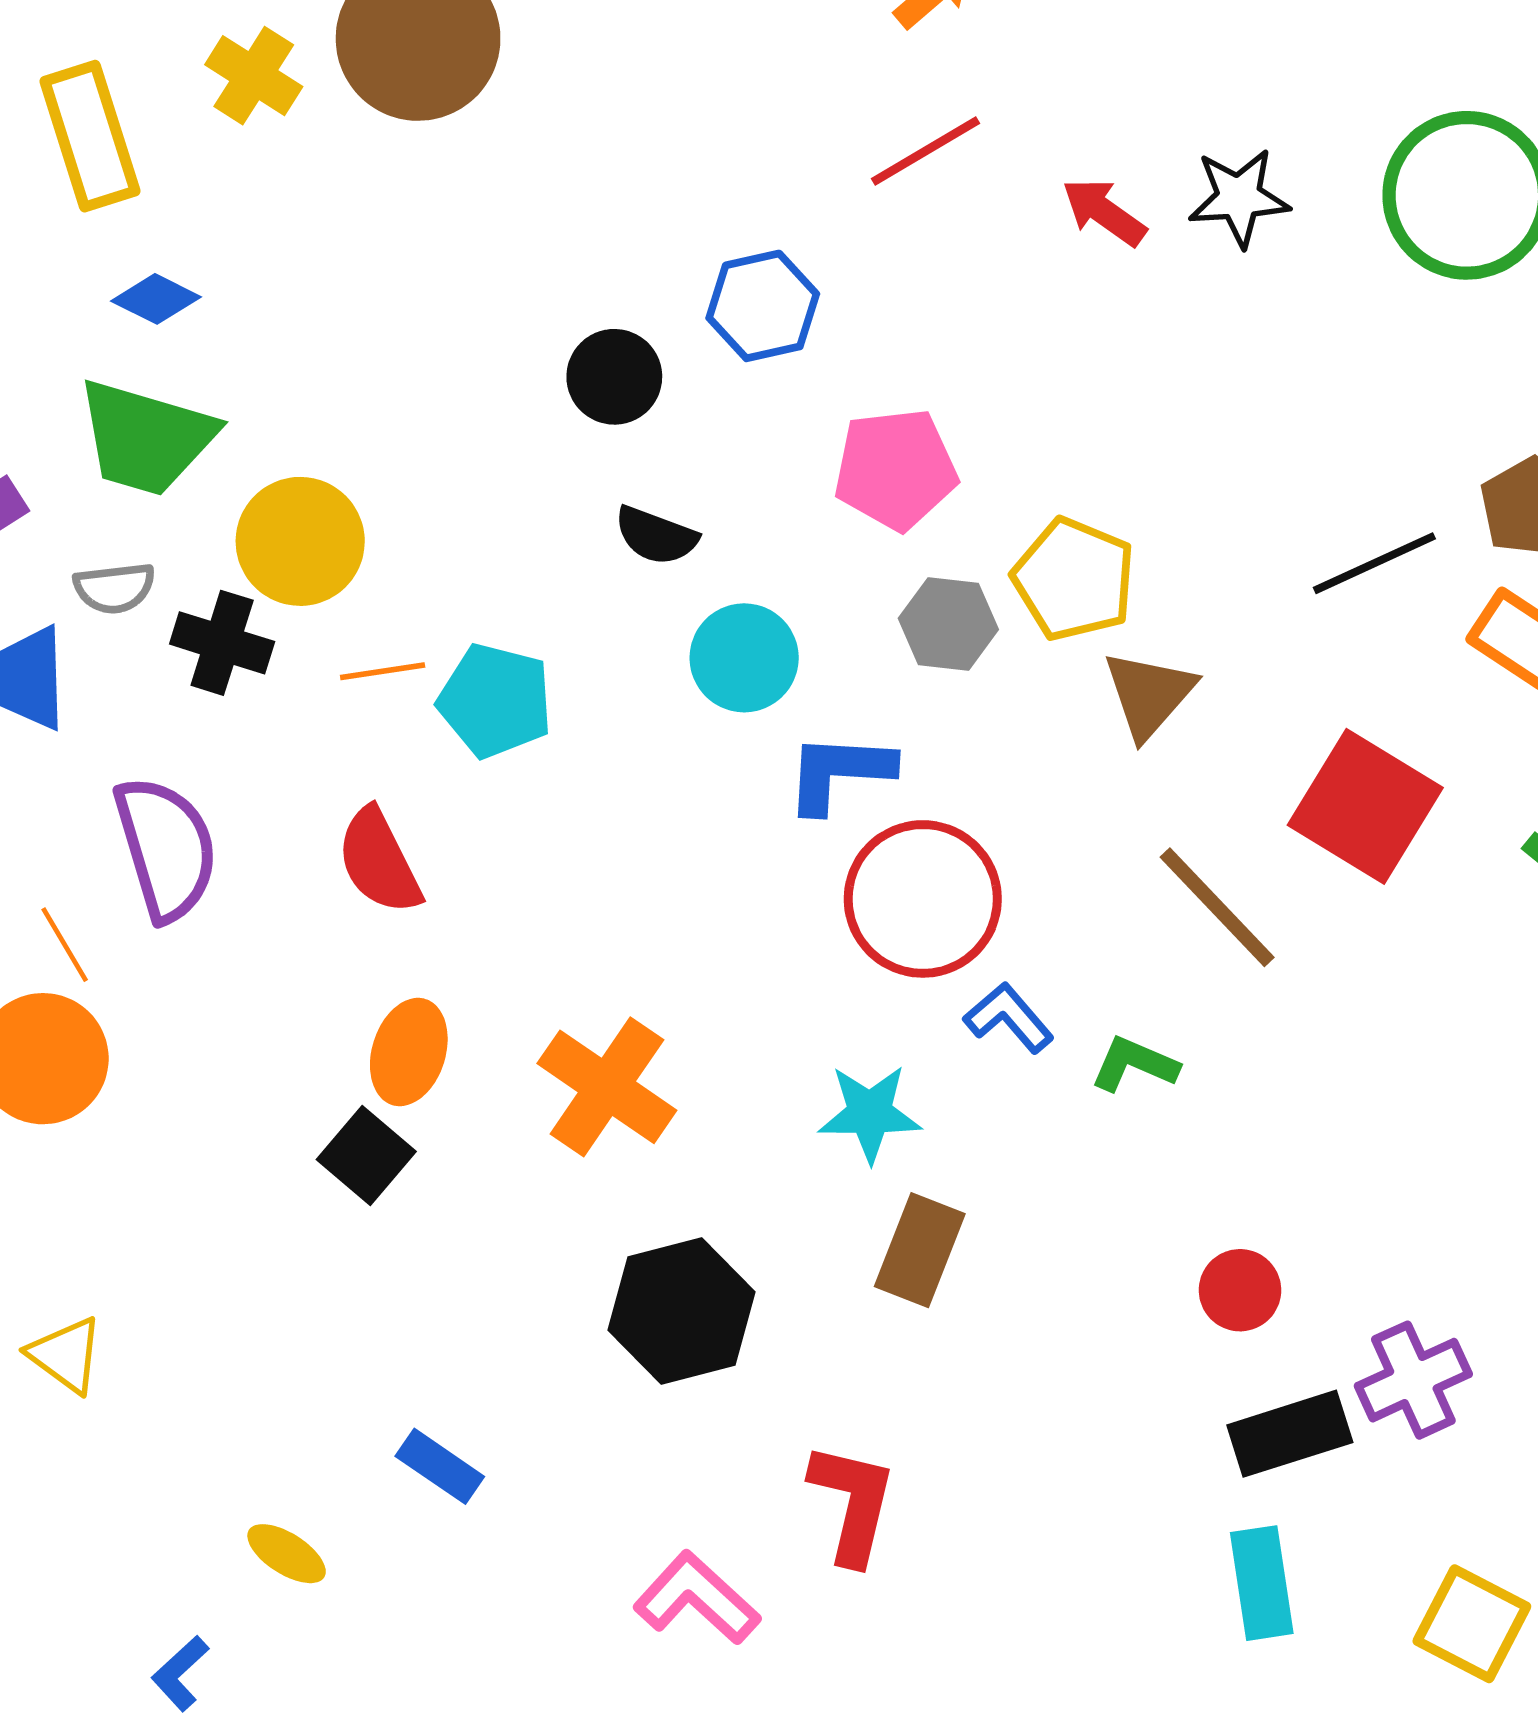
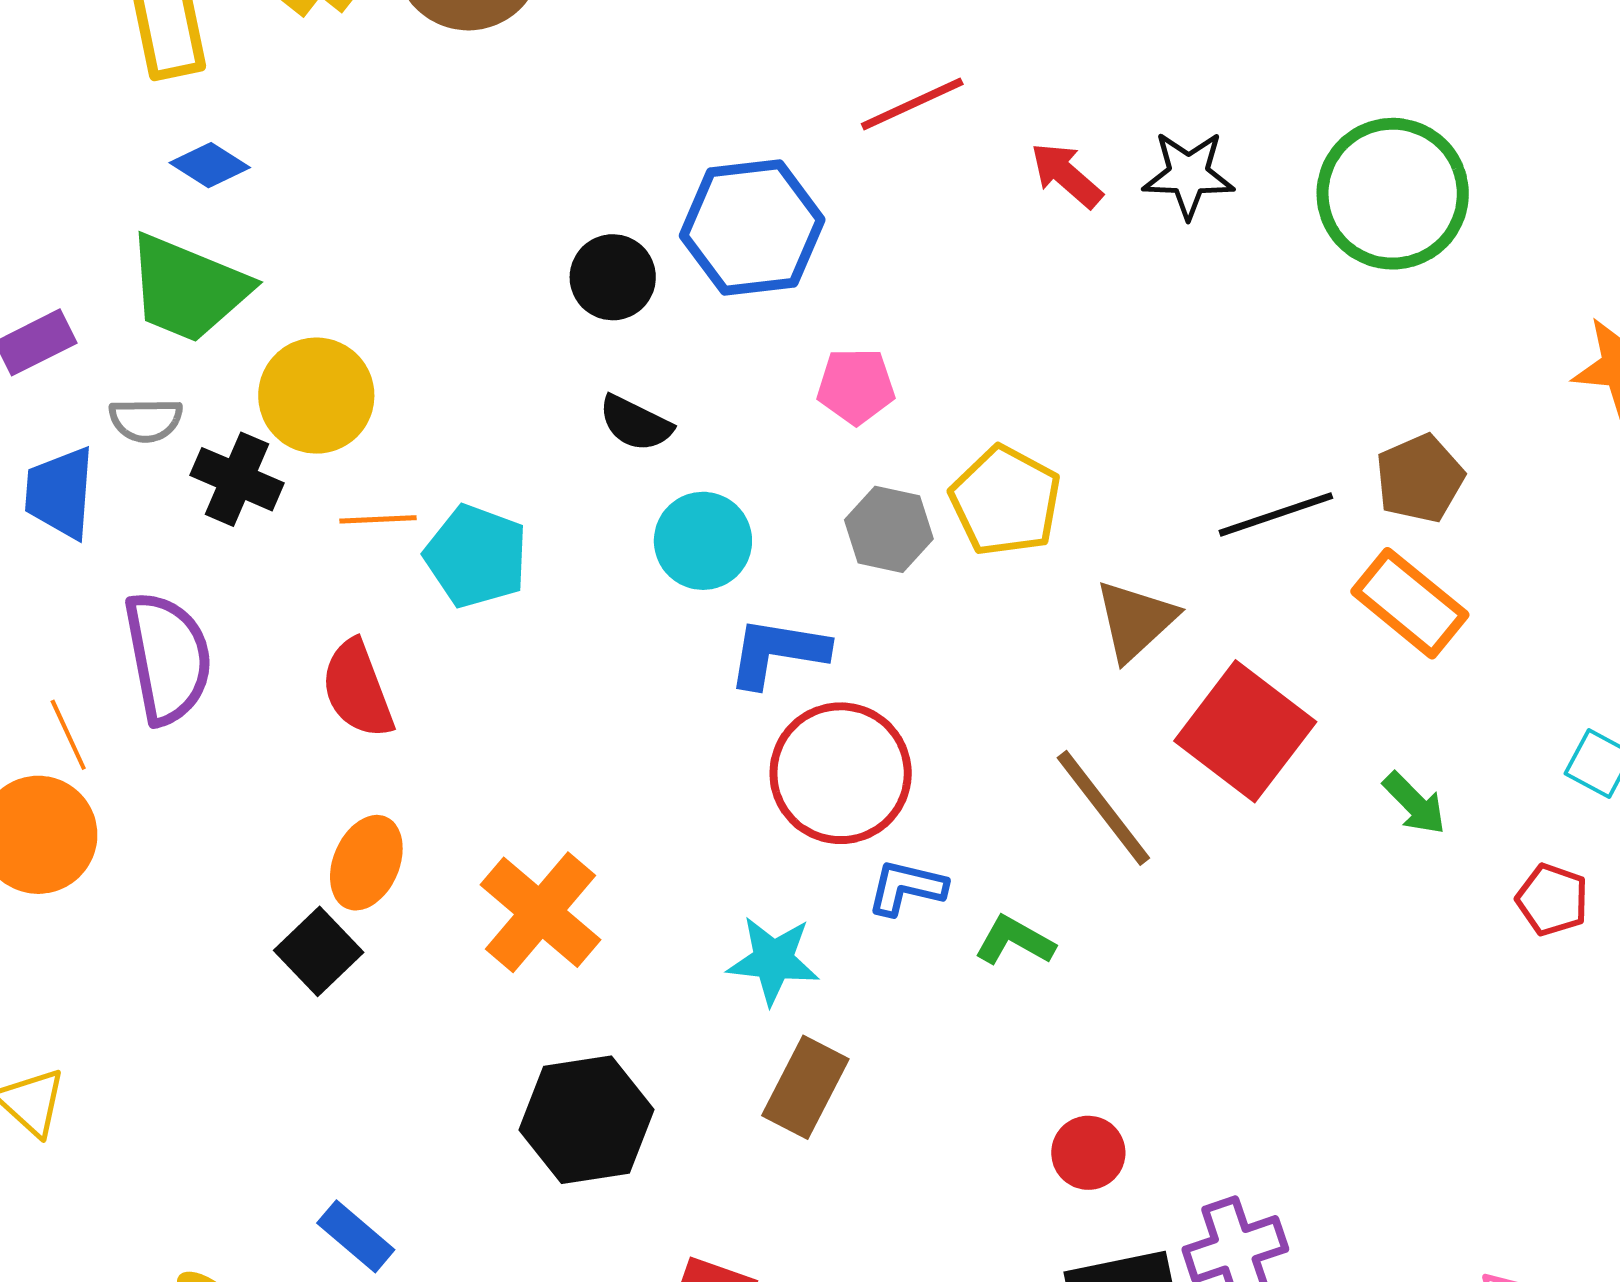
blue hexagon: (763, 306) -> (752, 228), size x1.4
pink pentagon: (895, 469) -> (856, 386), size x0.7
brown triangle: (1149, 694) -> (1135, 620), moved
blue L-shape: (1009, 1018) -> (907, 888), turned -42

